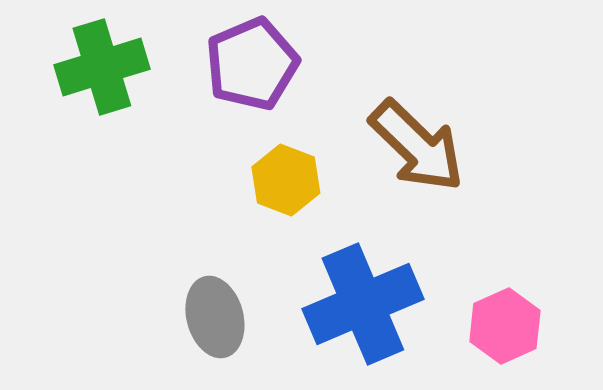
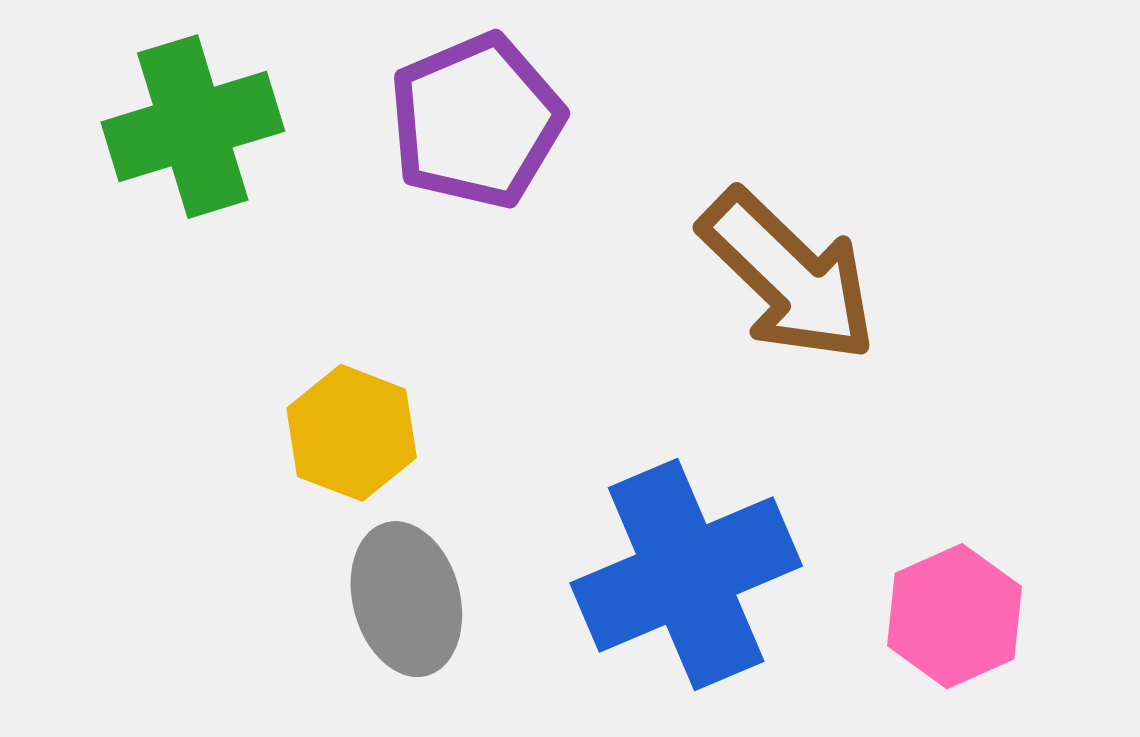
yellow hexagon: (286, 180) -> (352, 433), moved

